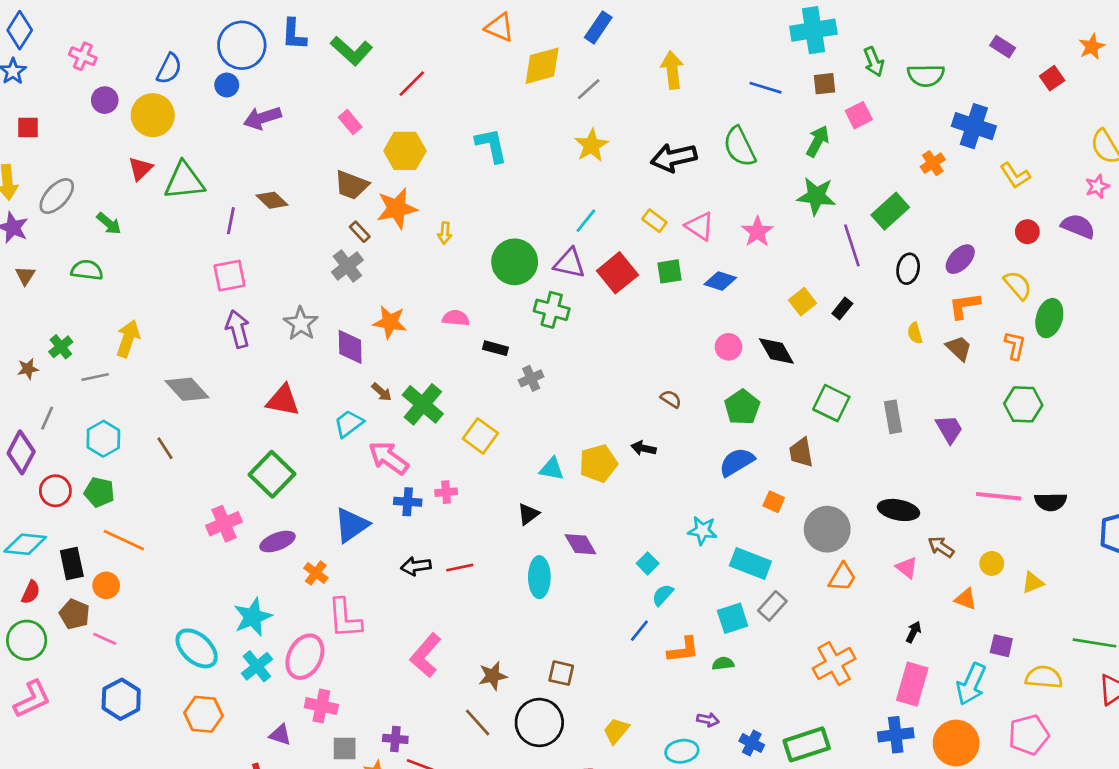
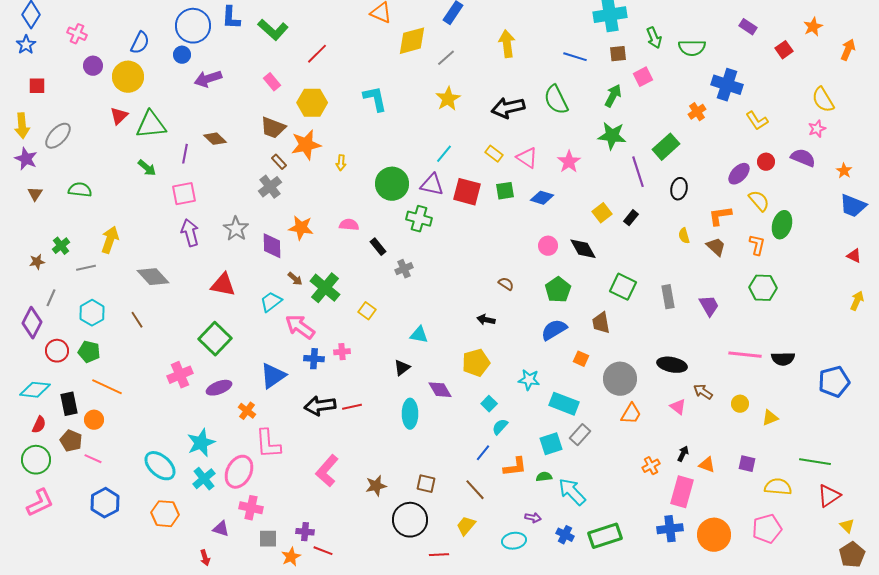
green arrow: (109, 223) -> (147, 168), moved
purple ellipse: (960, 259) -> (739, 174), moved
red square: (617, 273) -> (467, 192), turned -36
black rectangle: (495, 348) -> (378, 247), turned 36
yellow square: (480, 436) -> (367, 311), size x0.7
yellow pentagon: (598, 463) -> (476, 363), moved
black arrow: (416, 566) -> (320, 406), size x1.4
orange triangle: (966, 599) -> (707, 465), moved
orange cross: (834, 664) -> (651, 466), moved, size x0.6
cyan arrow: (971, 684) -> (572, 492), moved, turned 112
brown line: (478, 722) -> (475, 490), moved

